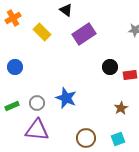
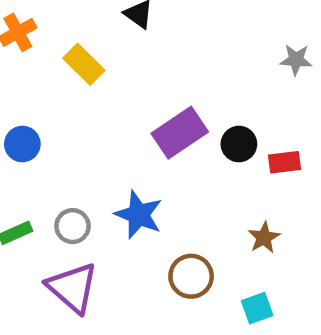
purple rectangle: (84, 34) -> (180, 133), moved
purple triangle: (37, 130) -> (73, 288), turned 35
brown circle: (86, 138) -> (191, 276), moved

